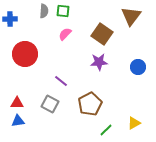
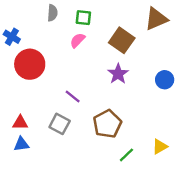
green square: (63, 11) -> (83, 18), moved
brown triangle: (131, 16) -> (156, 19), turned 30
blue cross: (10, 19) -> (12, 37), moved, turned 32
purple star: (99, 62) -> (118, 74), turned -30

